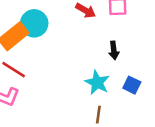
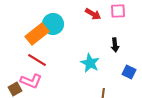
cyan star: (97, 82) -> (90, 63), moved

